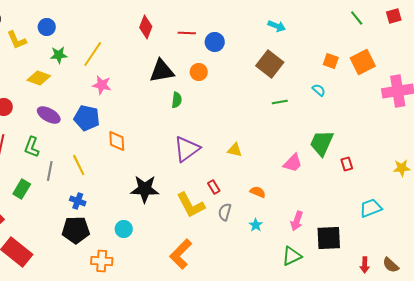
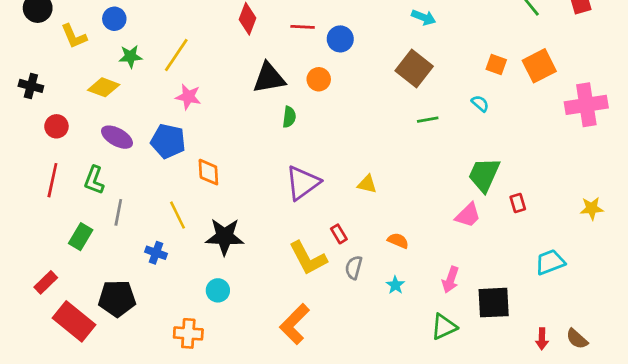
pink trapezoid: (293, 163) -> (468, 215), moved
yellow line: (79, 165) -> (178, 215), moved
black star: (145, 189) -> (225, 237), moved
black pentagon: (76, 230) -> (117, 298), moved

